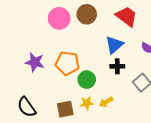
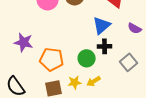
orange pentagon: (67, 63) -> (52, 59), moved
green circle: (87, 80) -> (87, 58), moved

